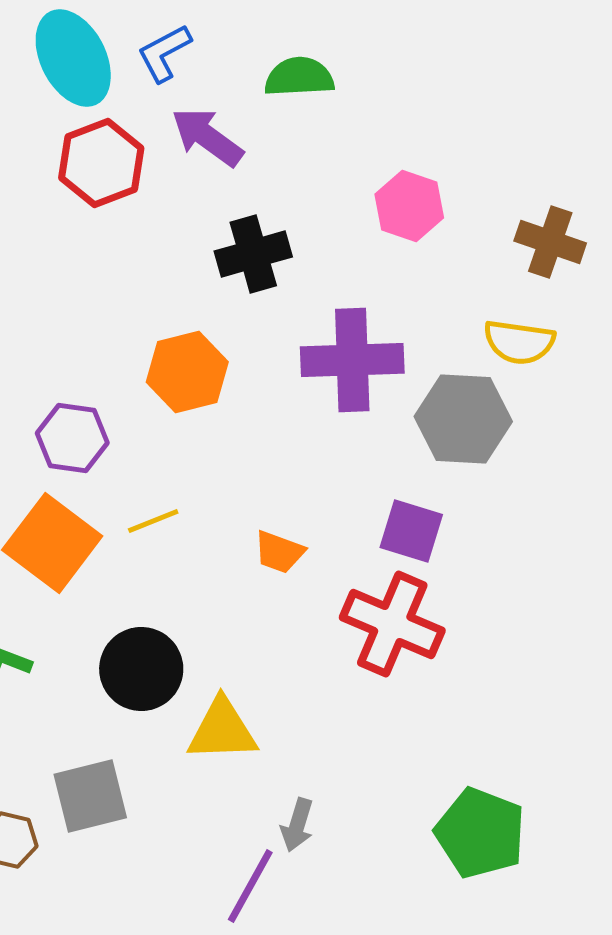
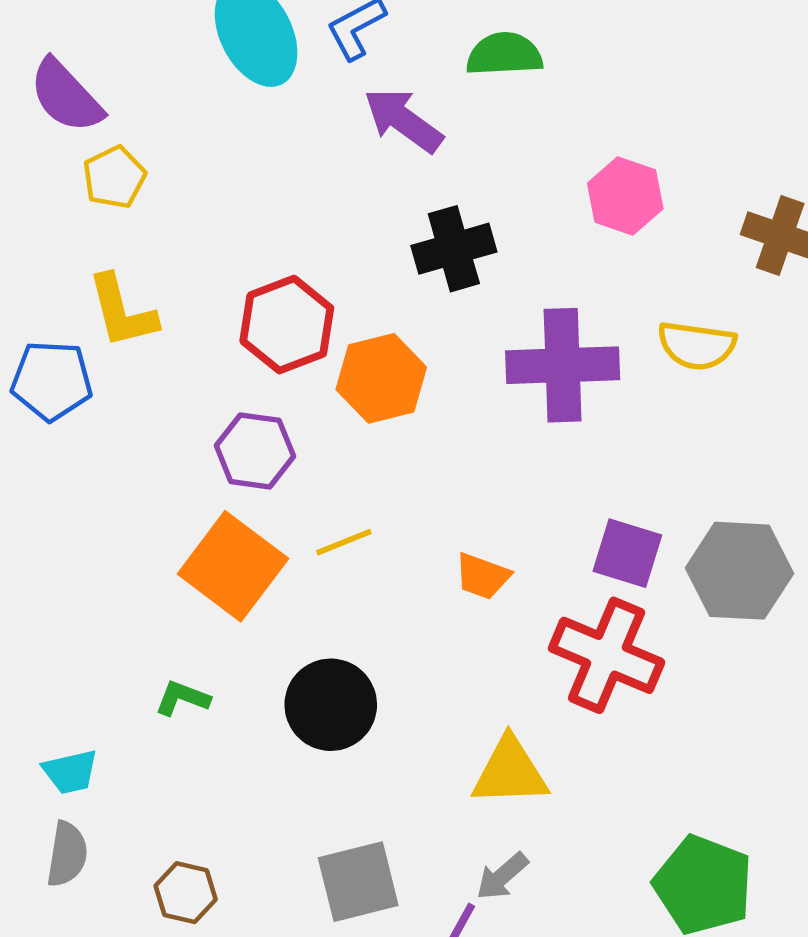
red hexagon: (101, 163) -> (287, 325), moved
yellow semicircle: (519, 342) -> (697, 345), moved
gray hexagon: (463, 419) -> (739, 571), moved
yellow triangle: (222, 730) -> (510, 772), moved
gray square: (90, 796) -> (358, 882), moved
gray arrow: (297, 825) -> (502, 876), turned 32

